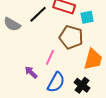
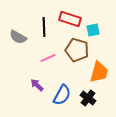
black line: (38, 14) -> (44, 27), turned -48
pink line: (50, 57) -> (48, 58), moved, turned 42

